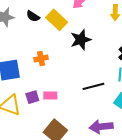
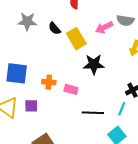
orange cross: (41, 58) -> (49, 82), moved
pink rectangle: (50, 96) -> (71, 89), moved

